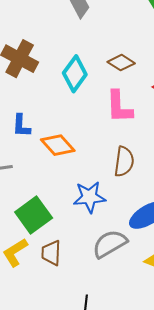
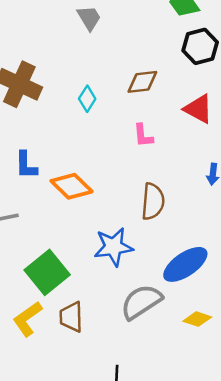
brown diamond: (121, 63) -> (142, 82), turned -36
cyan diamond: (75, 74) -> (87, 99), size x0.6
pink L-shape: (119, 107) -> (143, 136), size x0.6

